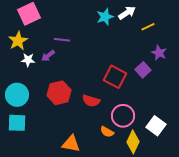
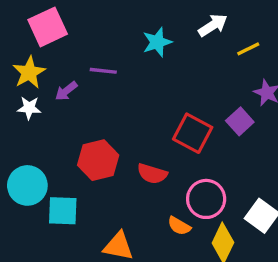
cyan star: (105, 17) -> (157, 42), moved
purple arrow: (48, 56) -> (66, 91), moved
white star: (28, 60) -> (29, 108), moved
cyan circle: (17, 95) -> (27, 185), moved
cyan square: (17, 123) -> (63, 211), moved

